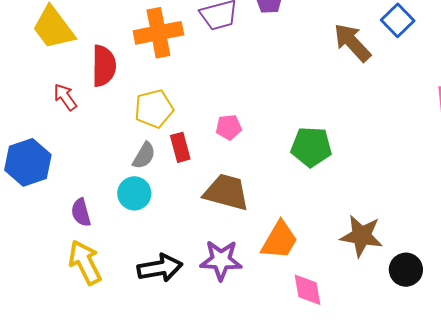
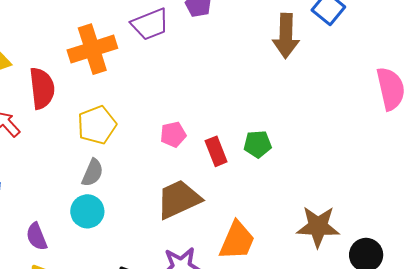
brown arrow: (352, 43) -> (286, 36), turned -129
red rectangle: (180, 147) -> (216, 151), moved
green pentagon: (311, 147) -> (258, 144), size x0.7
brown trapezoid: (226, 192) -> (179, 199), turned -33

